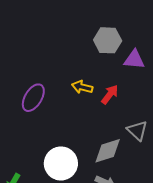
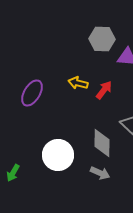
gray diamond: (108, 151) -> (102, 143), turned -72

